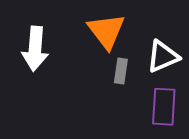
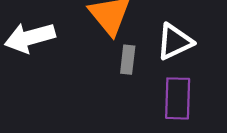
white arrow: (35, 49) -> (30, 38), turned 72

